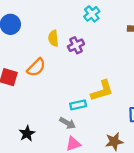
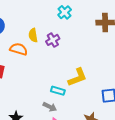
orange semicircle: (36, 67) -> (19, 49), moved, turned -114
cyan rectangle: (78, 105) -> (58, 91), turned 32

